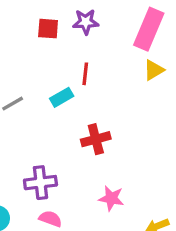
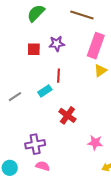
red cross: (96, 139) -> (67, 115), turned -36
pink star: (111, 198) -> (95, 143), moved

